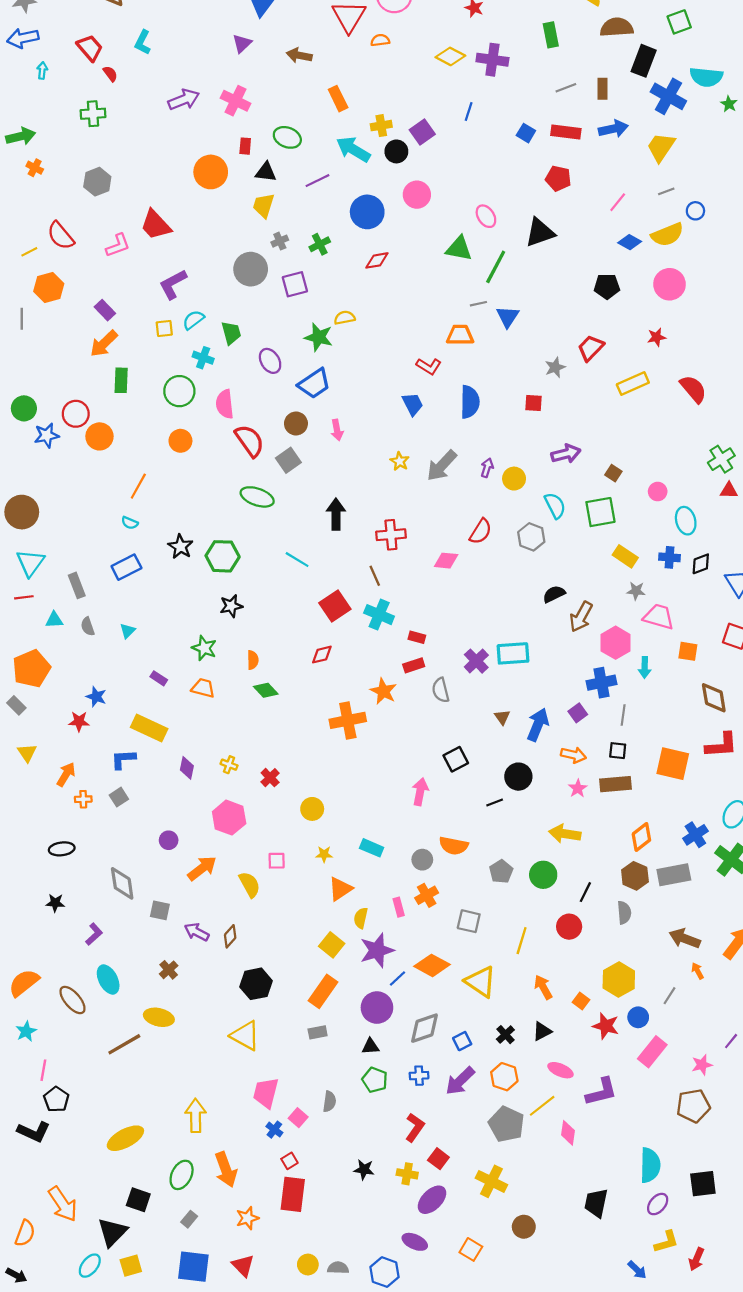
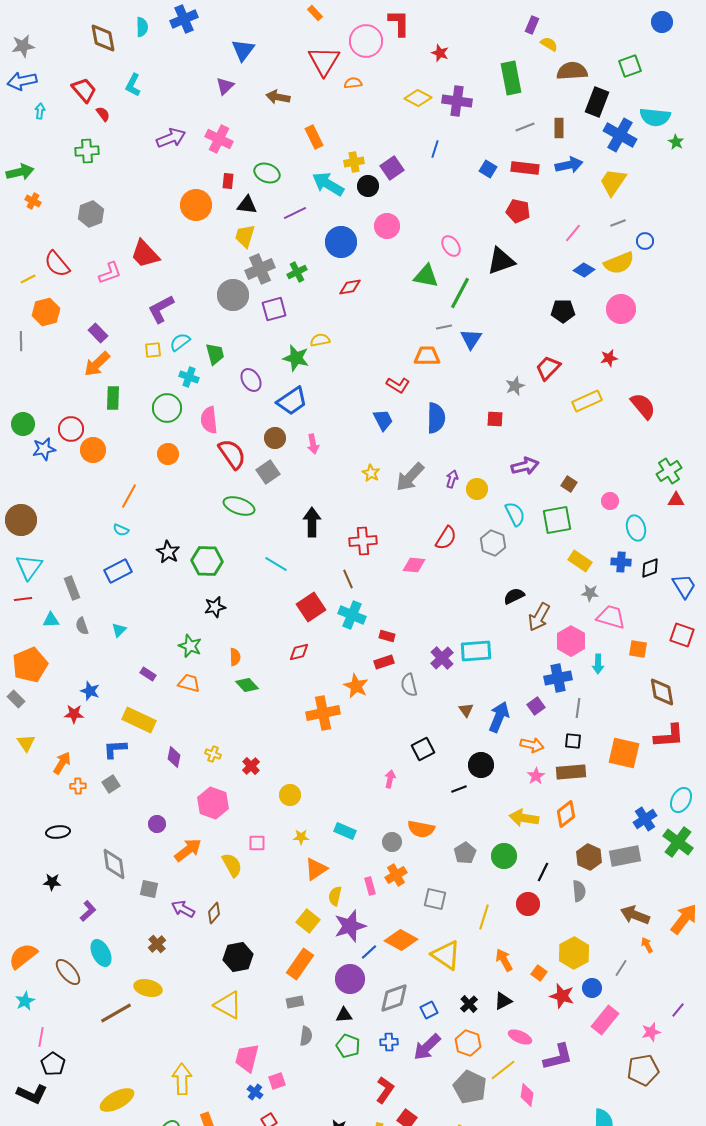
green rectangle: (551, 35) -> (511, 78), size x1.4
gray cross: (280, 241) -> (260, 269), size x1.8
pink arrow: (420, 792) -> (390, 779), size x0.7
orange diamond: (641, 837) -> (566, 814), moved
gray semicircle: (329, 1101) -> (306, 1036), moved
pink square: (298, 1118) -> (277, 1081), turned 30

